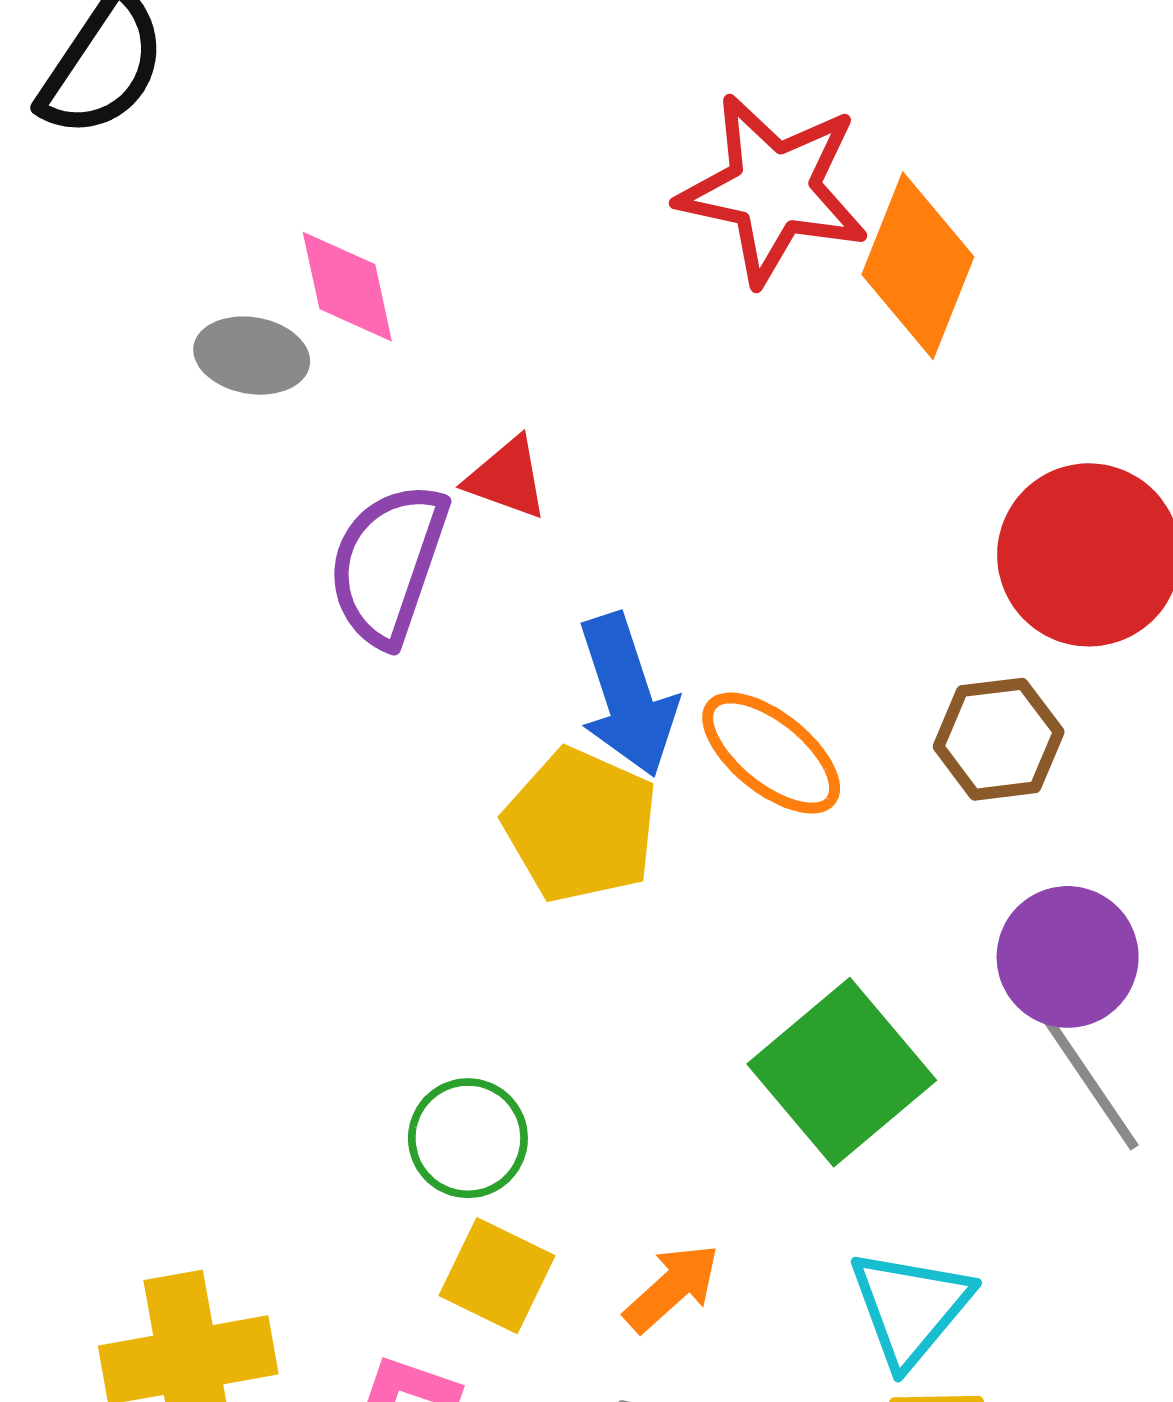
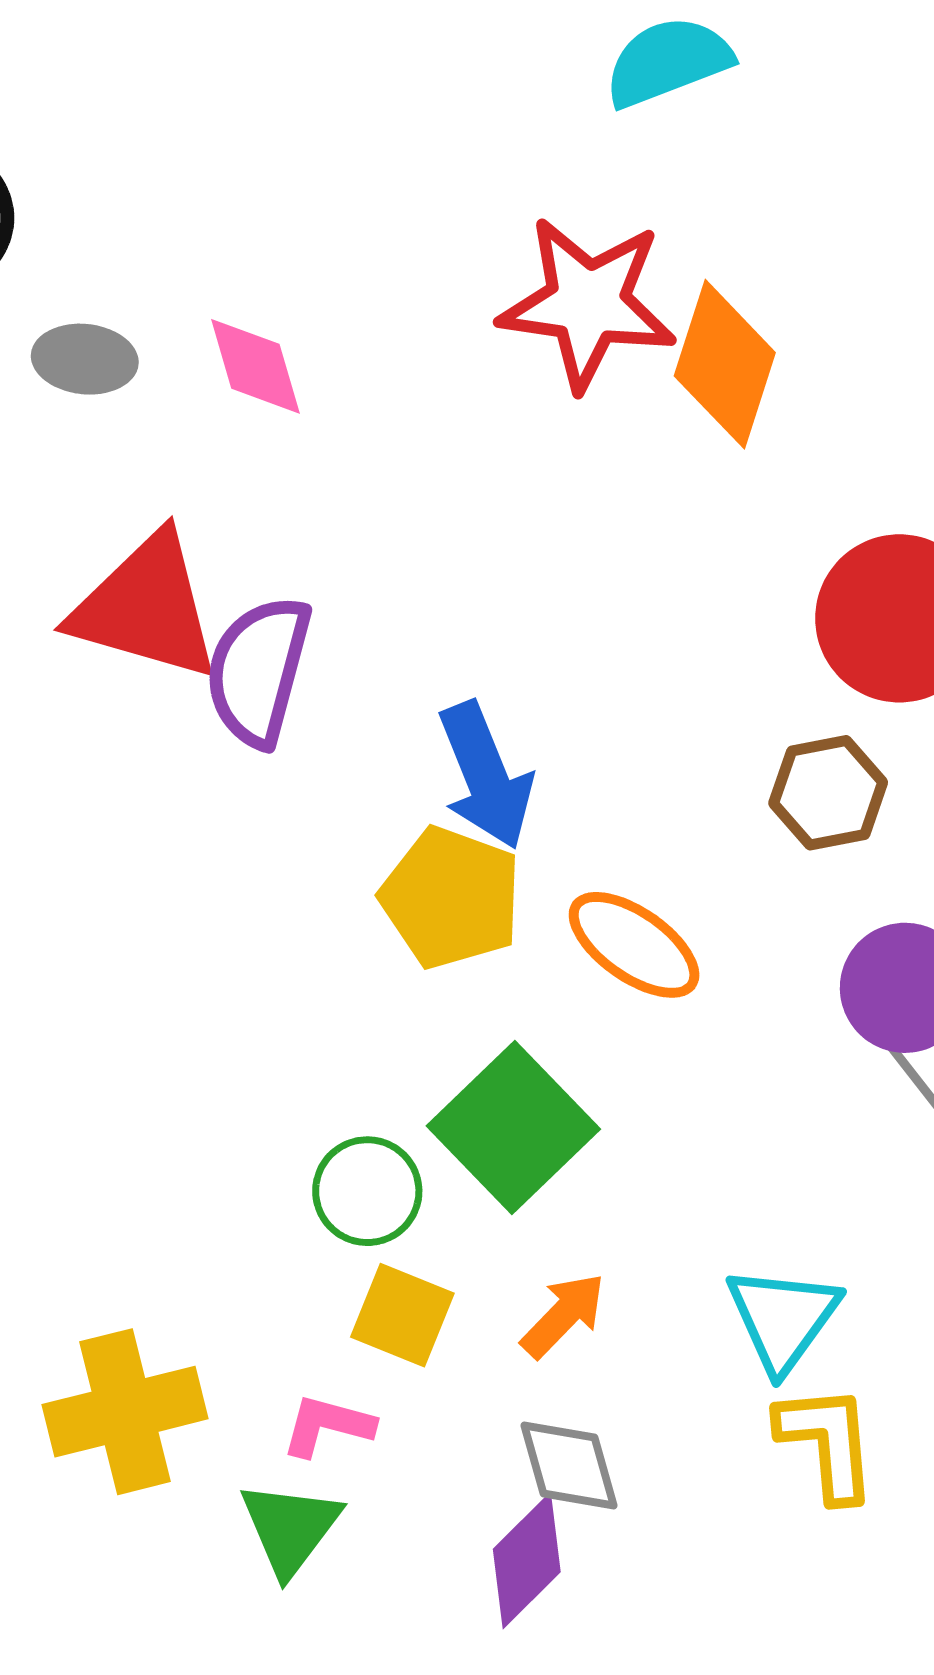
pink diamond: (347, 287) -> (255, 366), moved
gray ellipse: (252, 356) -> (85, 359), moved
red triangle: (507, 478) -> (146, 607), moved, size x2.0
orange ellipse: (771, 753) -> (634, 945), moved
green square: (842, 1072) -> (513, 1128), moved

